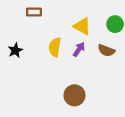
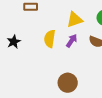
yellow triangle: (82, 26) -> (75, 20), turned -48

